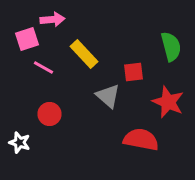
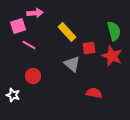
yellow rectangle: (84, 54) -> (67, 32), moved
red star: (168, 102) -> (112, 56), moved
red semicircle: (141, 140) -> (94, 93), size x0.7

